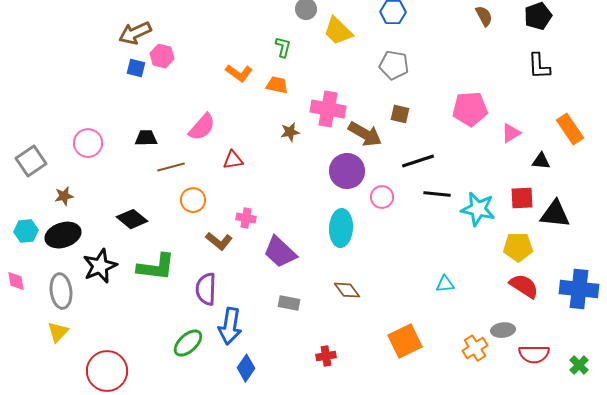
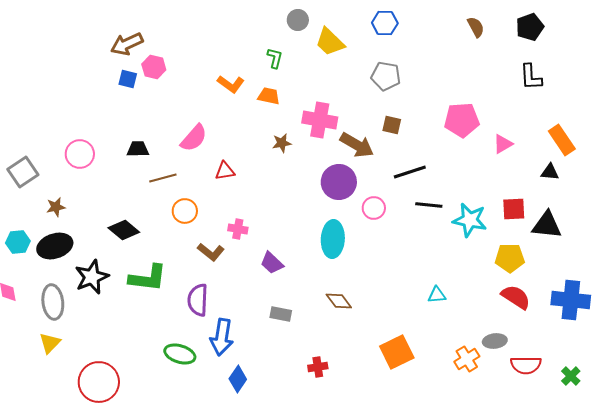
black triangle: (541, 161) -> (550, 172), moved
purple trapezoid: (280, 252) -> (272, 263), size x0.7
green ellipse: (188, 343) -> (180, 354), turned 60

